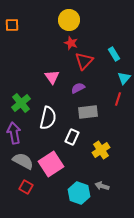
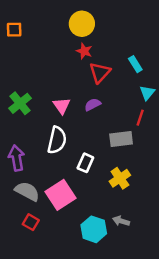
pink triangle: (52, 77) -> (62, 106), moved
green cross: (21, 103) -> (20, 103), moved
gray rectangle: (88, 112) -> (121, 139), moved

